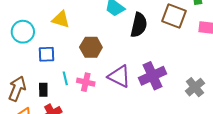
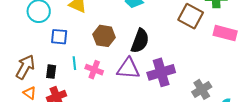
black semicircle: (139, 25) -> (140, 41), moved
purple triangle: (119, 76) -> (128, 69), turned -30

